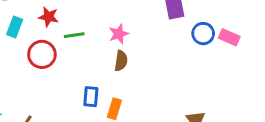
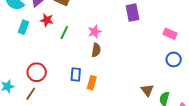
blue circle: (203, 34) -> (174, 59), moved
green line: (74, 35) -> (64, 33), turned -56
red circle: (42, 54) -> (37, 72), moved

